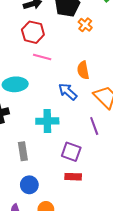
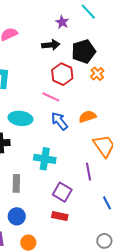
red hexagon: (33, 32) -> (62, 74), moved
orange semicircle: (83, 70) -> (87, 117), turned 72
blue arrow: (68, 92) -> (59, 121), moved

